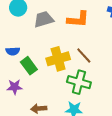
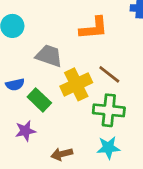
gray trapezoid: (44, 19) -> (49, 56), moved, turned 45

